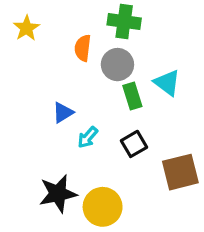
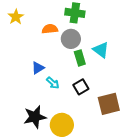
orange semicircle: (83, 48) -> (50, 29), turned 77
cyan arrow: (88, 137) -> (53, 83), turned -88

